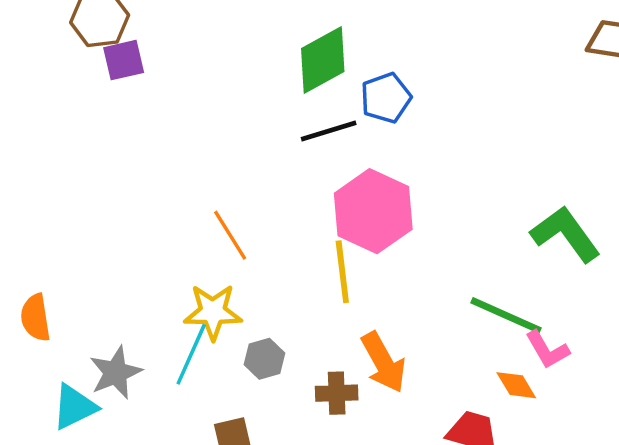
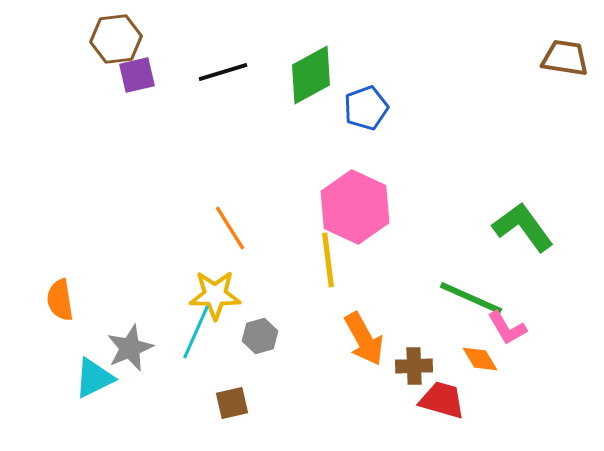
black line: (329, 131) -> (223, 72), moved
brown cross: (337, 393) -> (414, 366), moved

